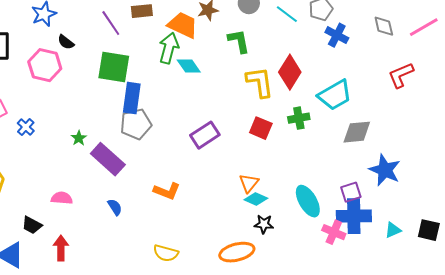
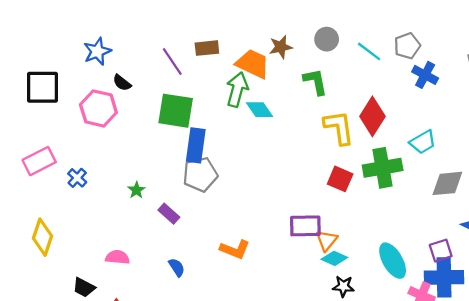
cyan trapezoid: (335, 95) -> (423, 142), size x0.7
green cross: (299, 118) -> (383, 168), size x1.6
purple rectangle: (205, 135) -> (305, 226), moved, turned 32
purple rectangle: (108, 159) -> (169, 214), size x0.6

